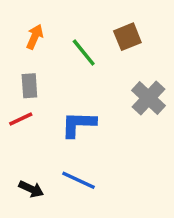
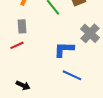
blue L-shape: (78, 124) -> (64, 49), moved
blue line: (78, 180) -> (72, 75), moved

